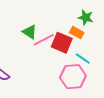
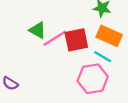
orange rectangle: (77, 33) -> (109, 36), moved, size x1.5
red square: (62, 43) -> (76, 40), turned -30

